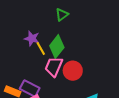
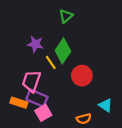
yellow line: (41, 49) -> (51, 63), moved
pink trapezoid: (54, 67) -> (31, 81), moved

